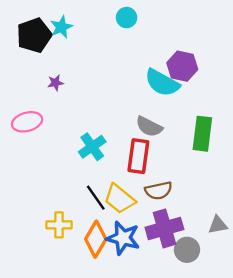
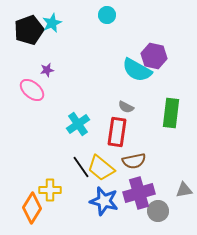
pink ellipse: (27, 122) -> (32, 90), moved, turned 55
gray semicircle: (149, 127) -> (126, 107), size x0.7
orange diamond: (96, 239) -> (32, 208), moved

